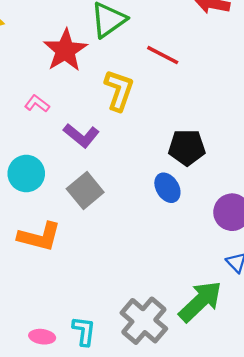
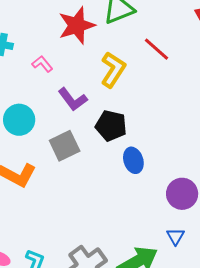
black pentagon: (187, 147) -> (111, 126), moved

